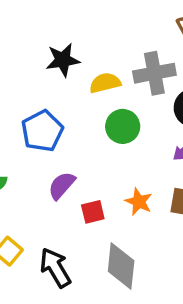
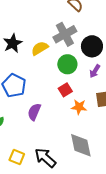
green circle: (123, 126) -> (67, 64), moved
red square: (93, 212) -> (65, 90), moved

